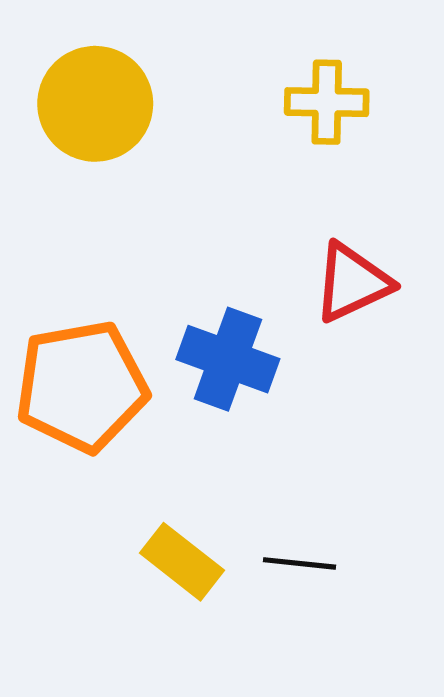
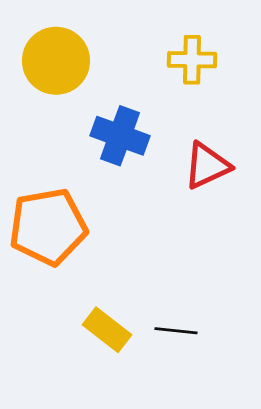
blue cross: (228, 359) -> (120, 136), moved

